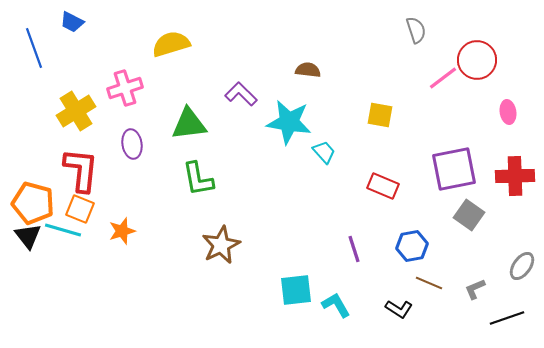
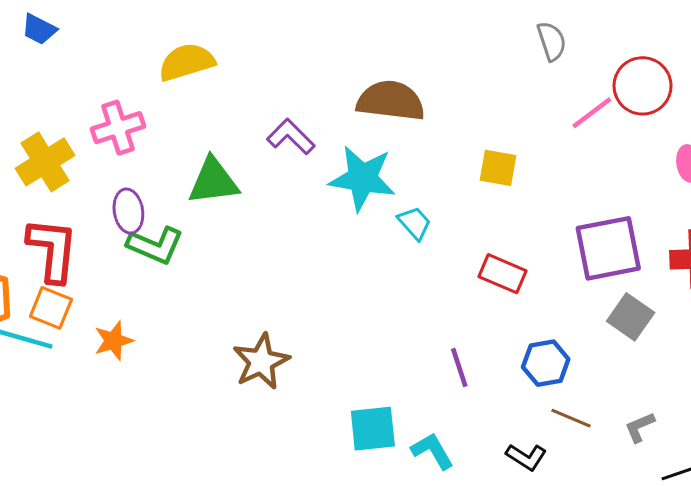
brown semicircle: (308, 70) -> (391, 101), size x1.8
green L-shape: (198, 179) -> (155, 245), moved, turned -57

